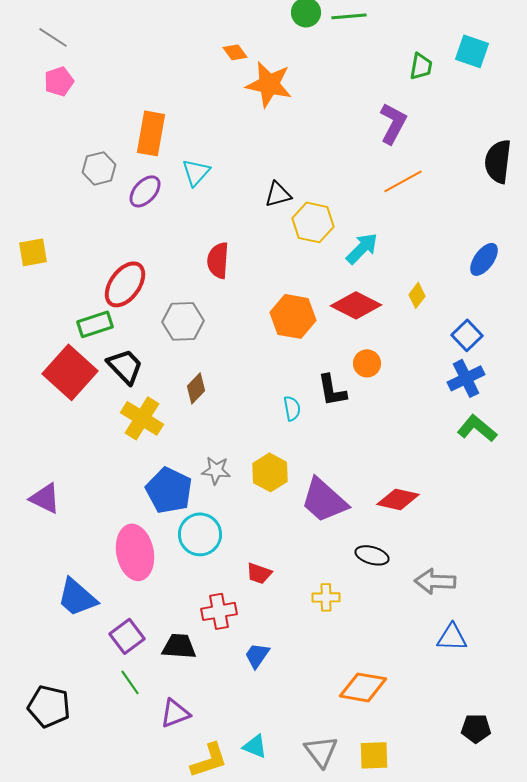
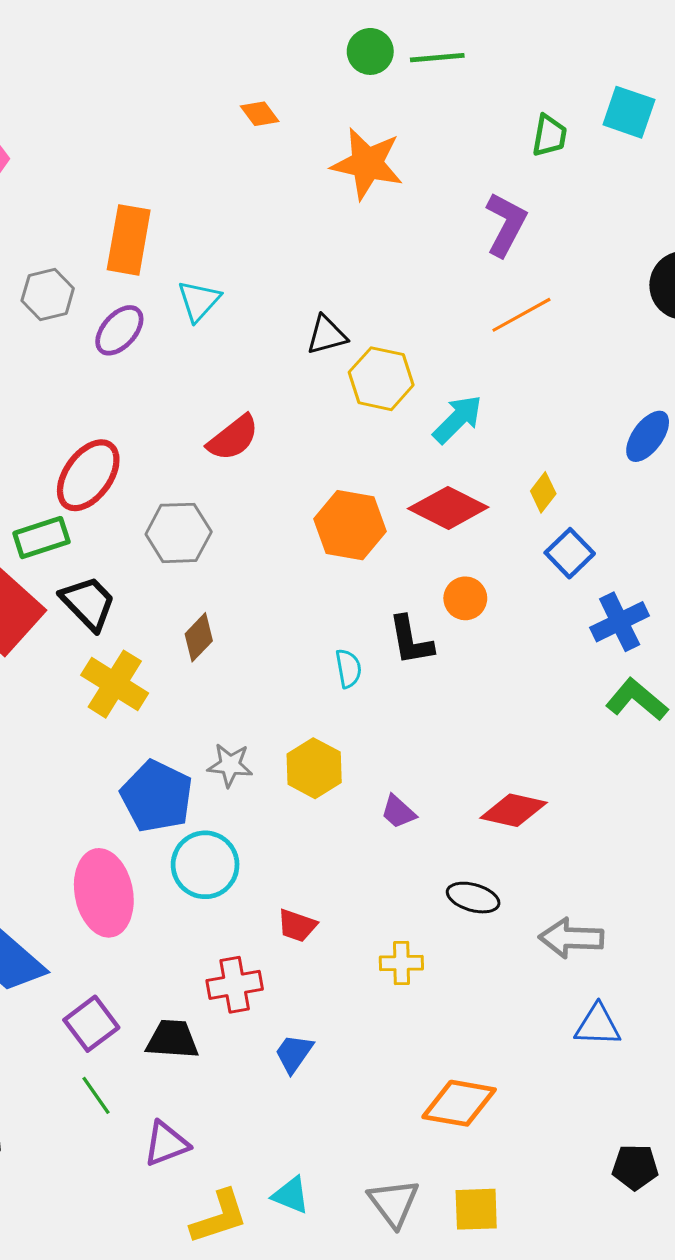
orange star: (269, 84) -> (367, 164), moved
red semicircle: (218, 260) -> (233, 438), turned -132
blue square: (467, 335) -> (570, 553), moved
purple trapezoid: (324, 500) -> (398, 812), size x0.5

